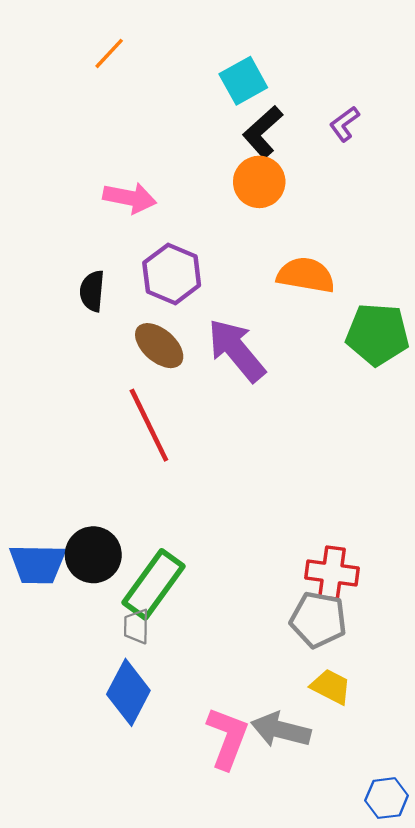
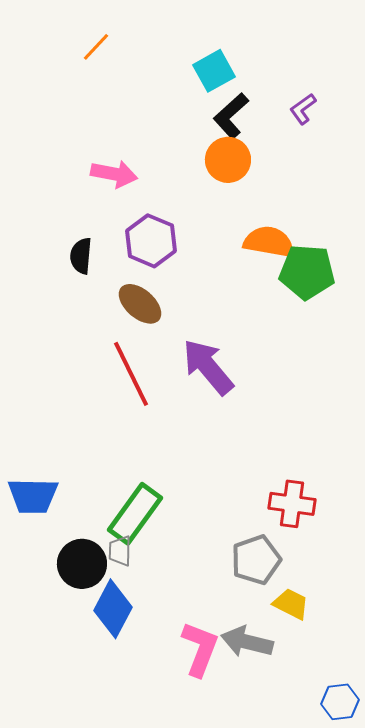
green pentagon: (377, 334) -> (307, 272), moved
purple arrow: (236, 350) -> (208, 367), moved
black circle: (93, 555) -> (82, 564), moved
gray pentagon: (318, 620) -> (256, 560), moved, turned -30

